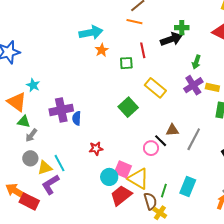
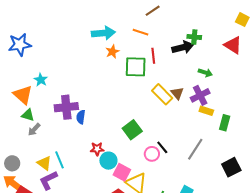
orange line: (134, 22) -> (140, 32), moved
green arrow: (196, 62) -> (205, 73), turned -96
green square: (126, 63) -> (136, 67), size x1.6
yellow rectangle: (212, 87) -> (206, 111), moved
green square: (128, 107) -> (132, 130), moved
brown triangle: (172, 130) -> (177, 93), moved, turned 48
gray circle: (30, 158) -> (12, 163), moved
yellow triangle: (45, 168) -> (44, 163), turned 49
cyan circle: (109, 177) -> (108, 161), moved

